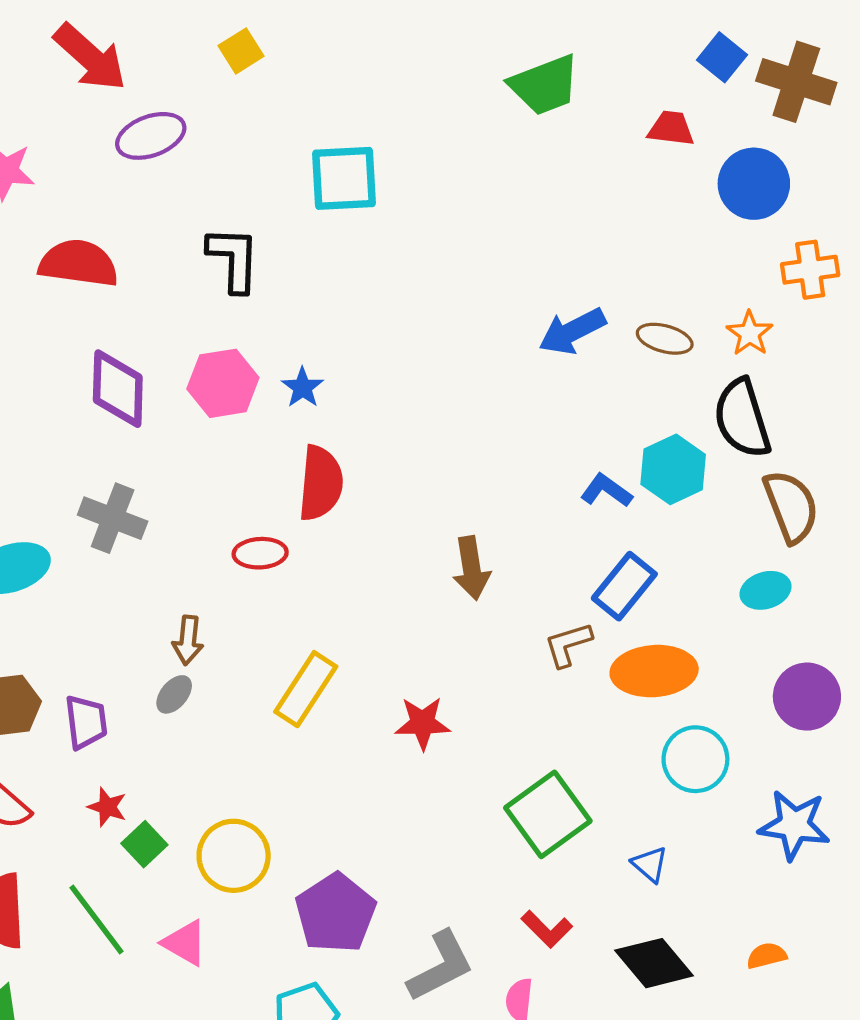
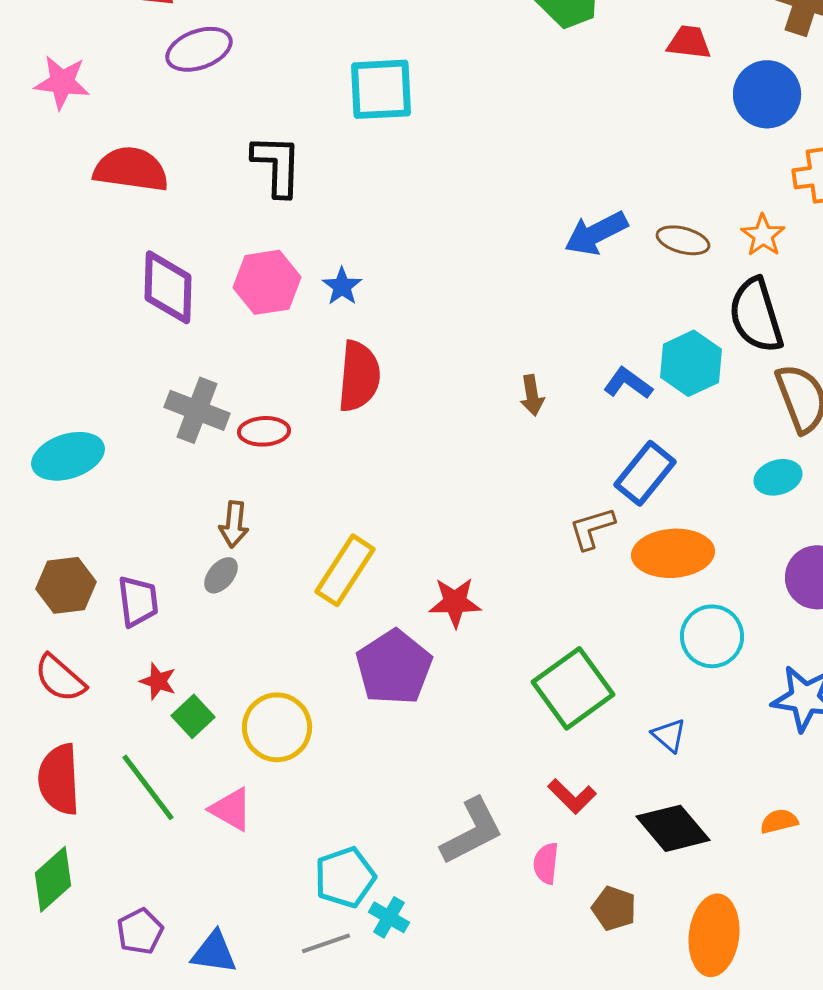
gray cross: (113, 518) -> (197, 410), moved
red ellipse: (260, 553) -> (264, 431), moved
brown arrow: (471, 568) -> (532, 395), moved, size x0.7
purple pentagon: (335, 913) -> (394, 667), moved

